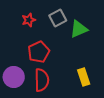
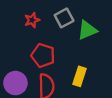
red pentagon: (39, 52) -> (43, 55), turned -30
yellow rectangle: (84, 77) -> (79, 76), moved, turned 36

